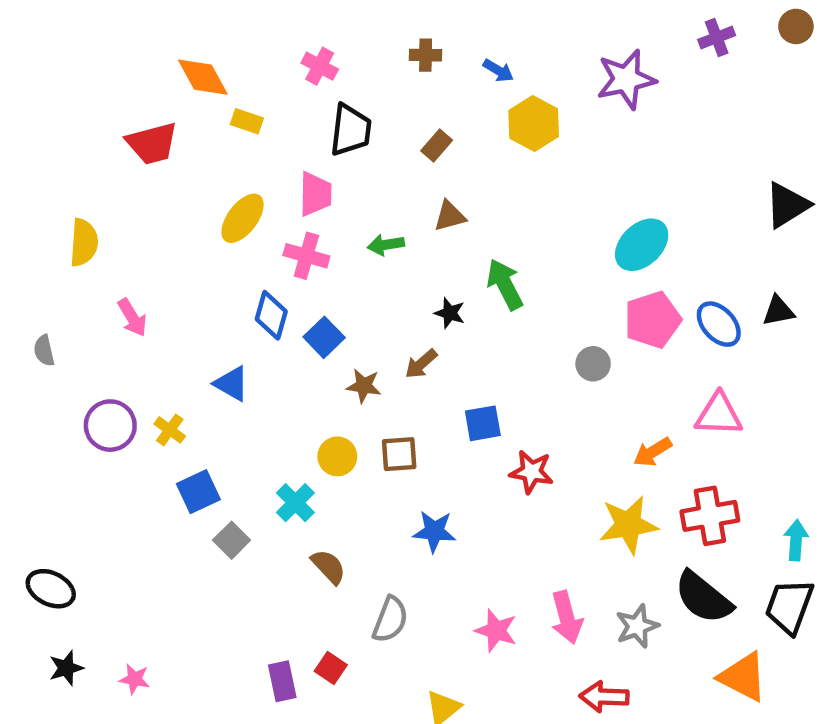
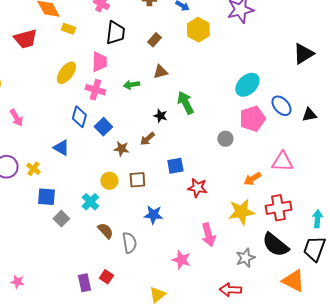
black triangle: (787, 205) -> (303, 54), moved
blue ellipse: (719, 324) -> (281, 106), moved
blue square: (198, 492) -> (46, 197), turned 30
pink arrow: (567, 617) -> (208, 235), moved
gray semicircle: (390, 620) -> (129, 243), moved, turned -30

